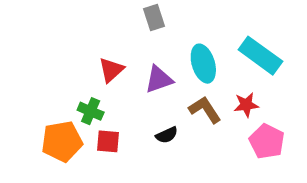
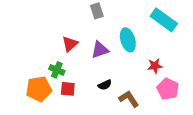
cyan rectangle: (260, 56) -> (164, 20), moved
brown L-shape: (205, 110) -> (129, 99), moved

